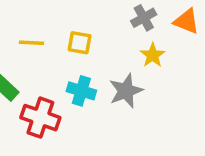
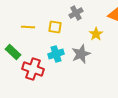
gray cross: (144, 18) -> (76, 13), moved
cyan cross: (81, 91) -> (56, 54), turned -35

